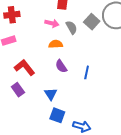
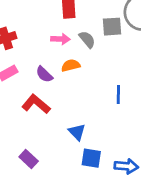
gray square: (92, 22) -> (112, 27), turned -35
purple semicircle: (61, 66) -> (44, 74), moved
purple rectangle: (18, 90) -> (29, 159), moved

